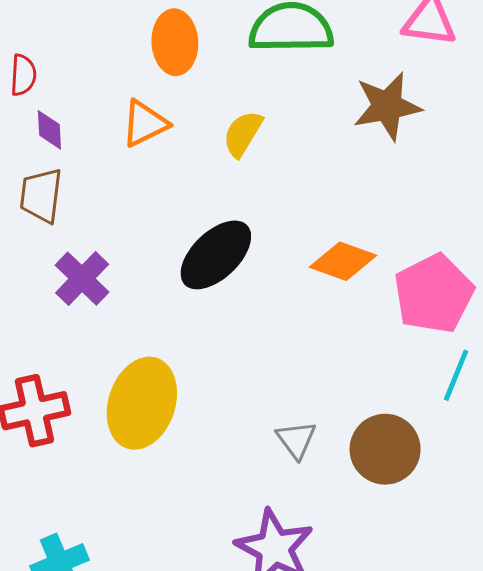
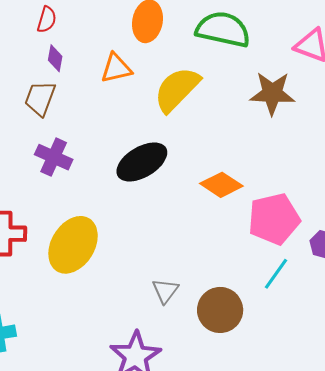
yellow semicircle: (243, 134) -> (177, 89), size x1.6
purple cross: (82, 279) -> (54, 157), turned -33

